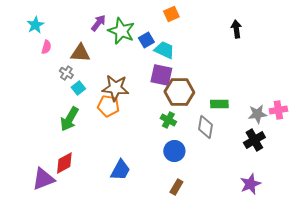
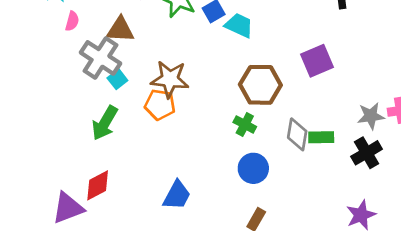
gray cross: (66, 73) -> (100, 58), size x2.0
purple square: (161, 75) -> (317, 61), moved, turned -35
green rectangle: (219, 104) -> (321, 137), moved

